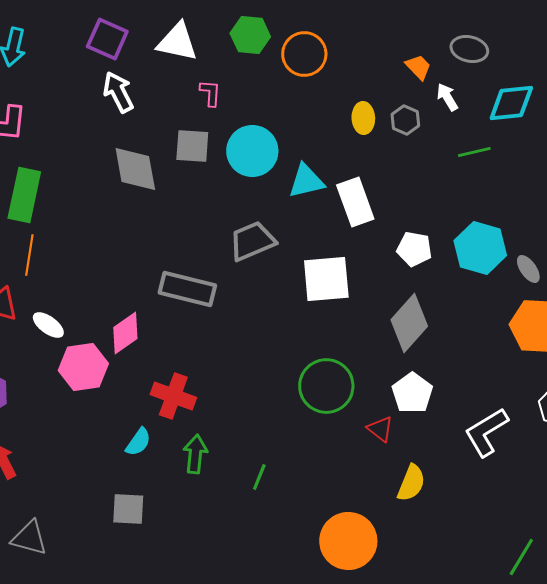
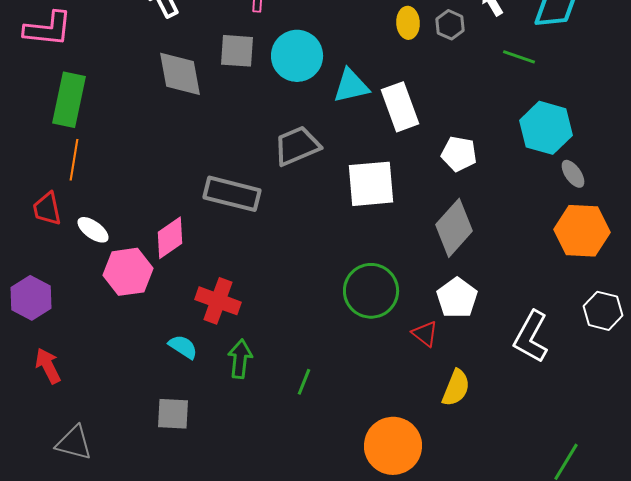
green line: (474, 152) -> (519, 57), turned 32
cyan hexagon: (480, 248) -> (546, 128), moved
white L-shape: (486, 432) -> (531, 337), turned -30
cyan semicircle: (138, 442) -> (183, 347), turned -92

